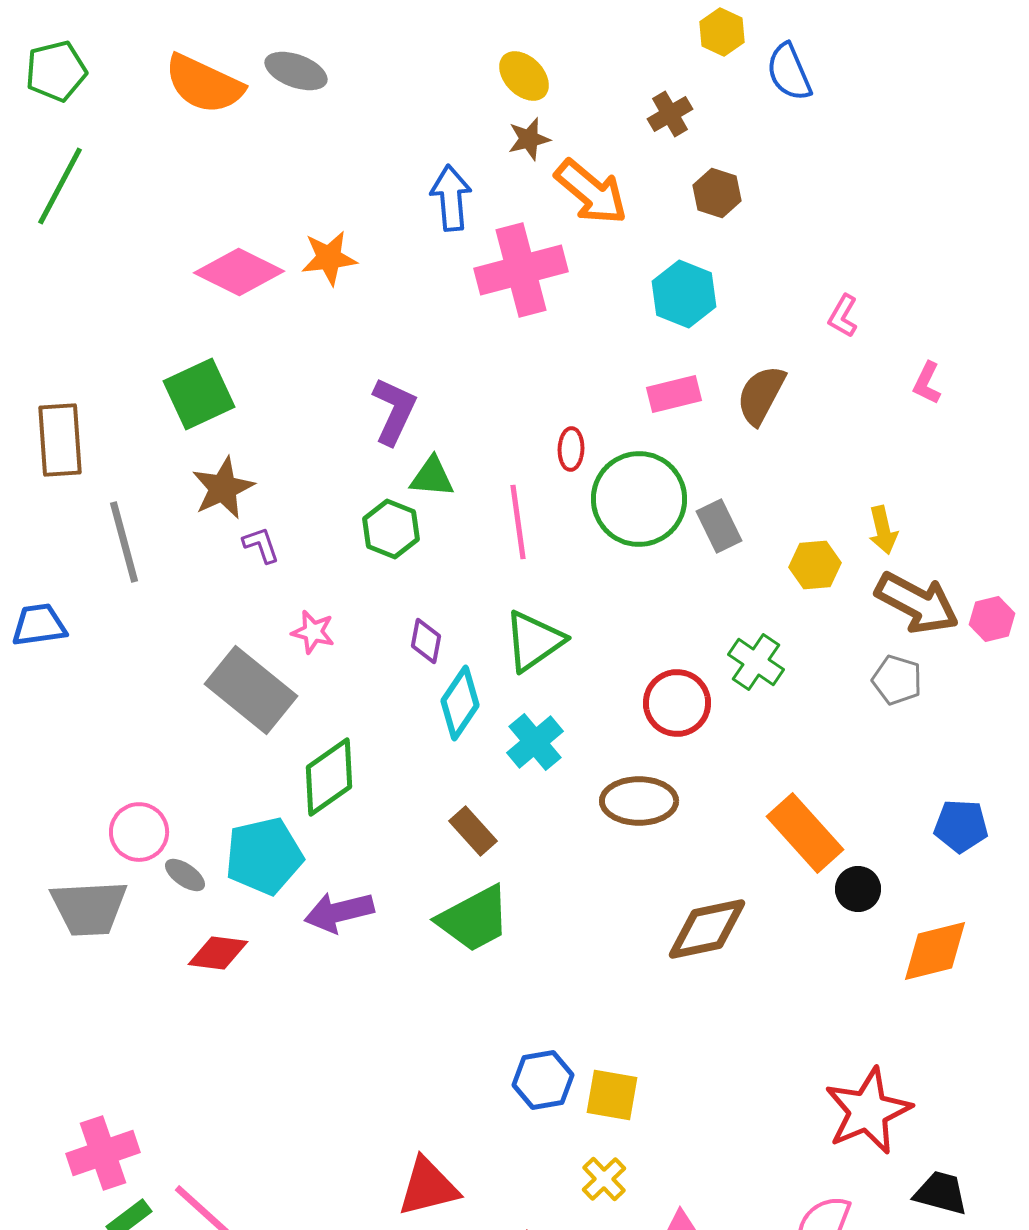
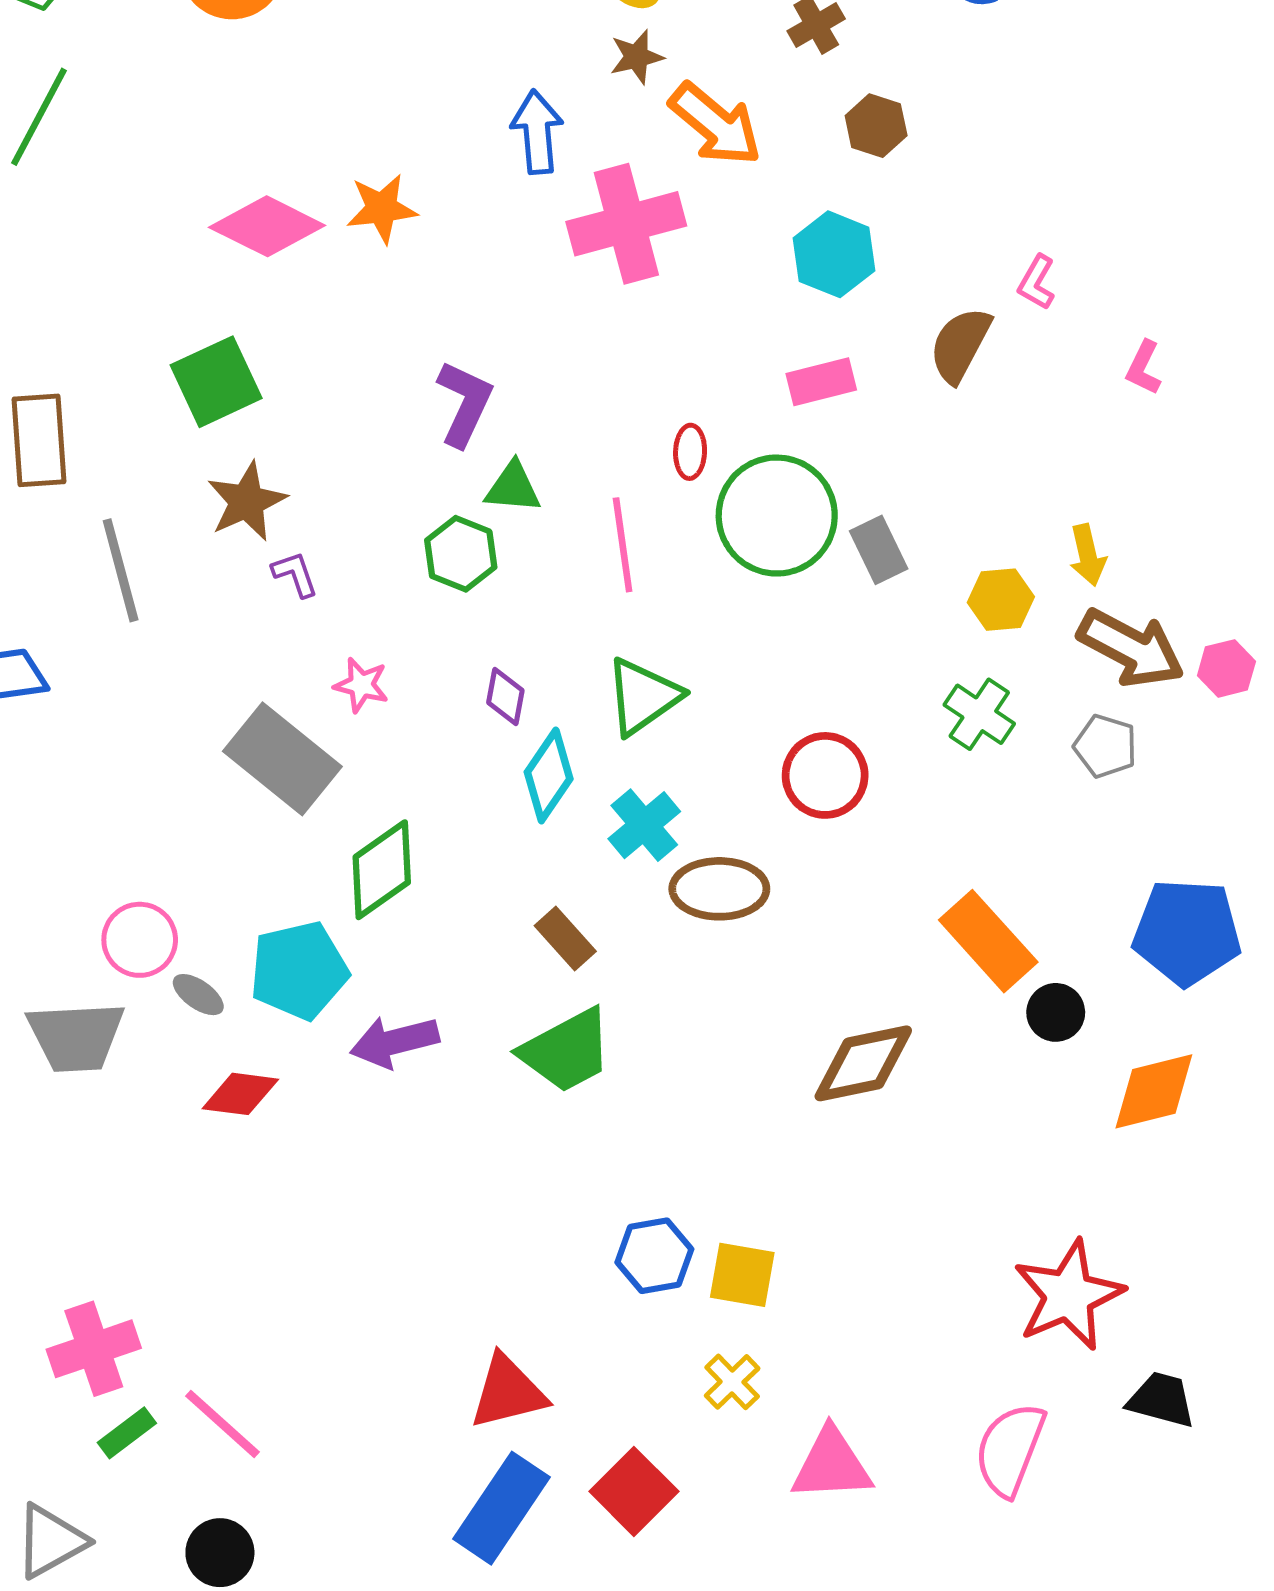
brown semicircle: (761, 395) -> (960, 345), moved
green cross: (756, 662) -> (979, 714), moved
brown ellipse: (639, 801) -> (719, 889), moved
blue pentagon: (961, 826) -> (1187, 932), size x1.6

